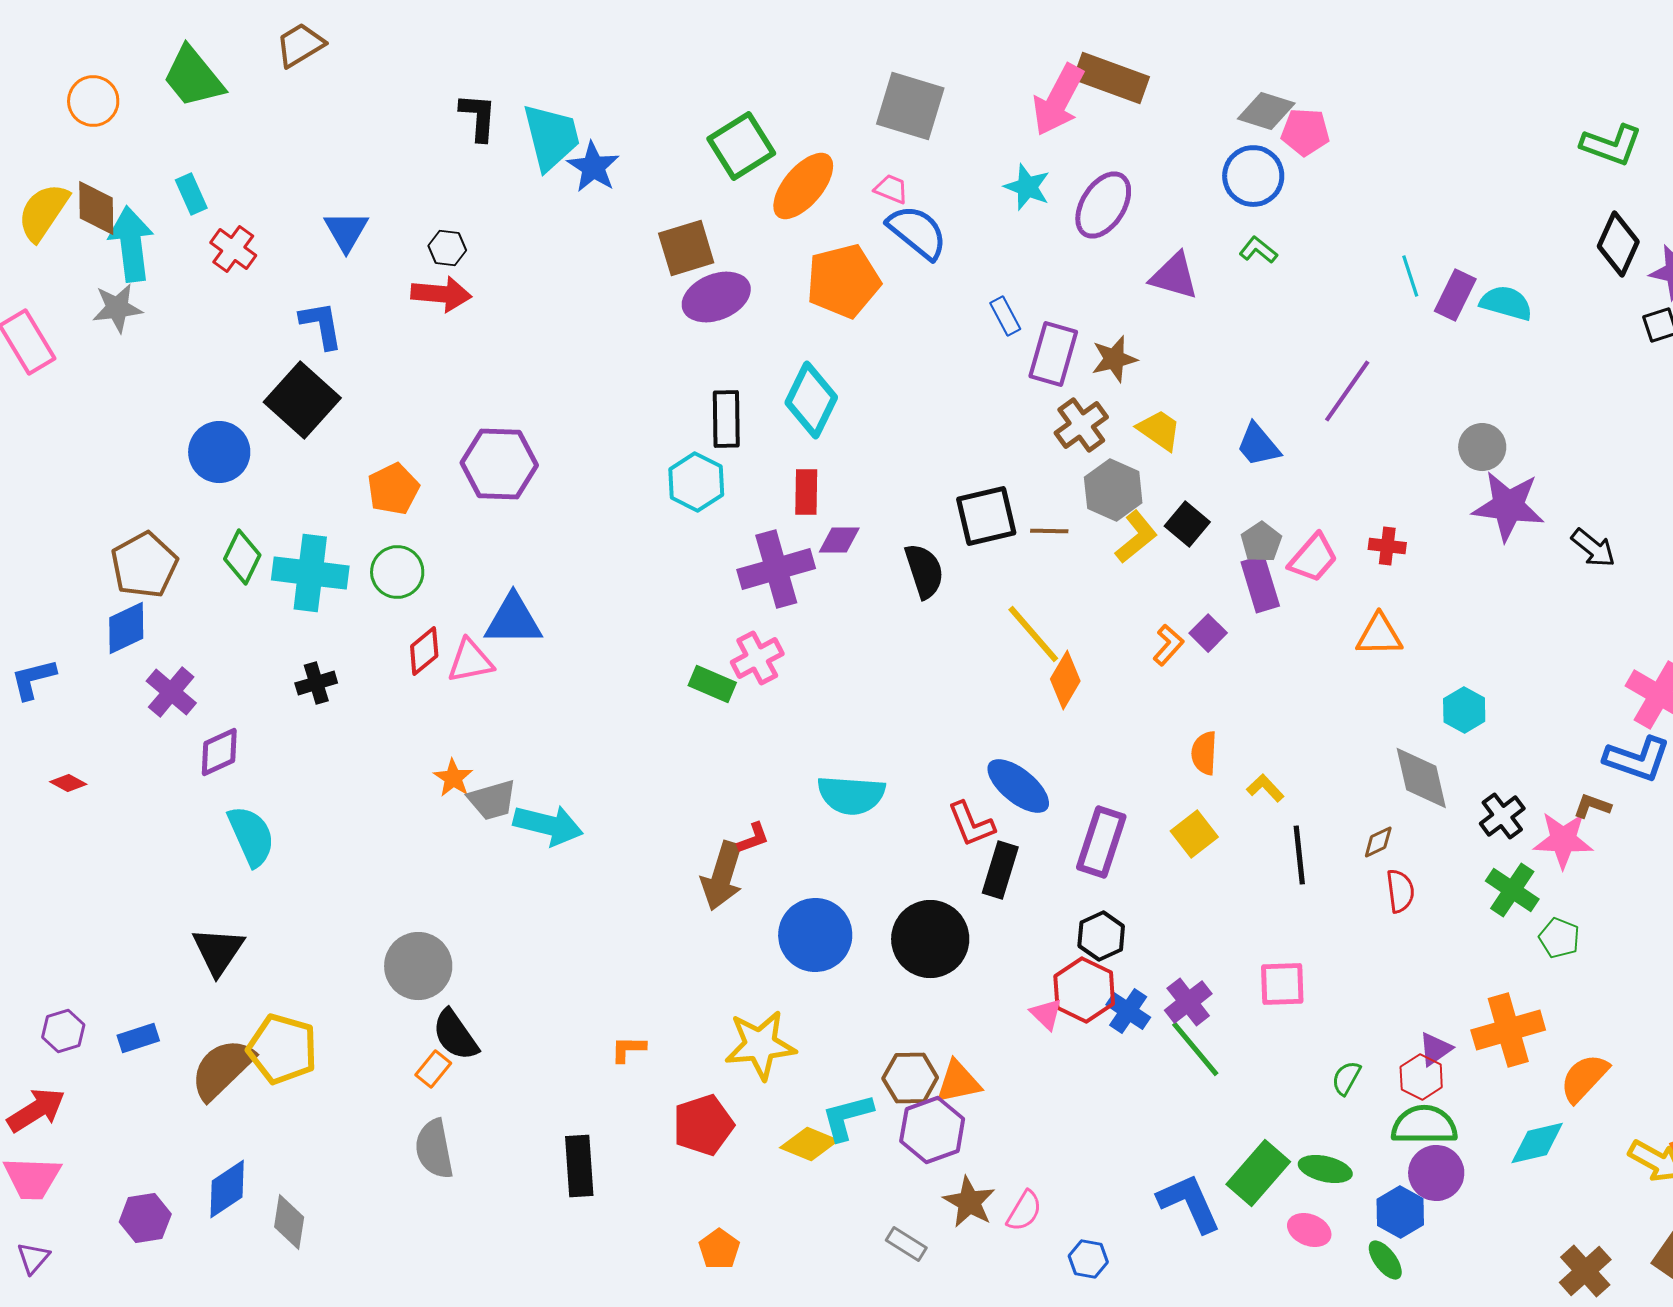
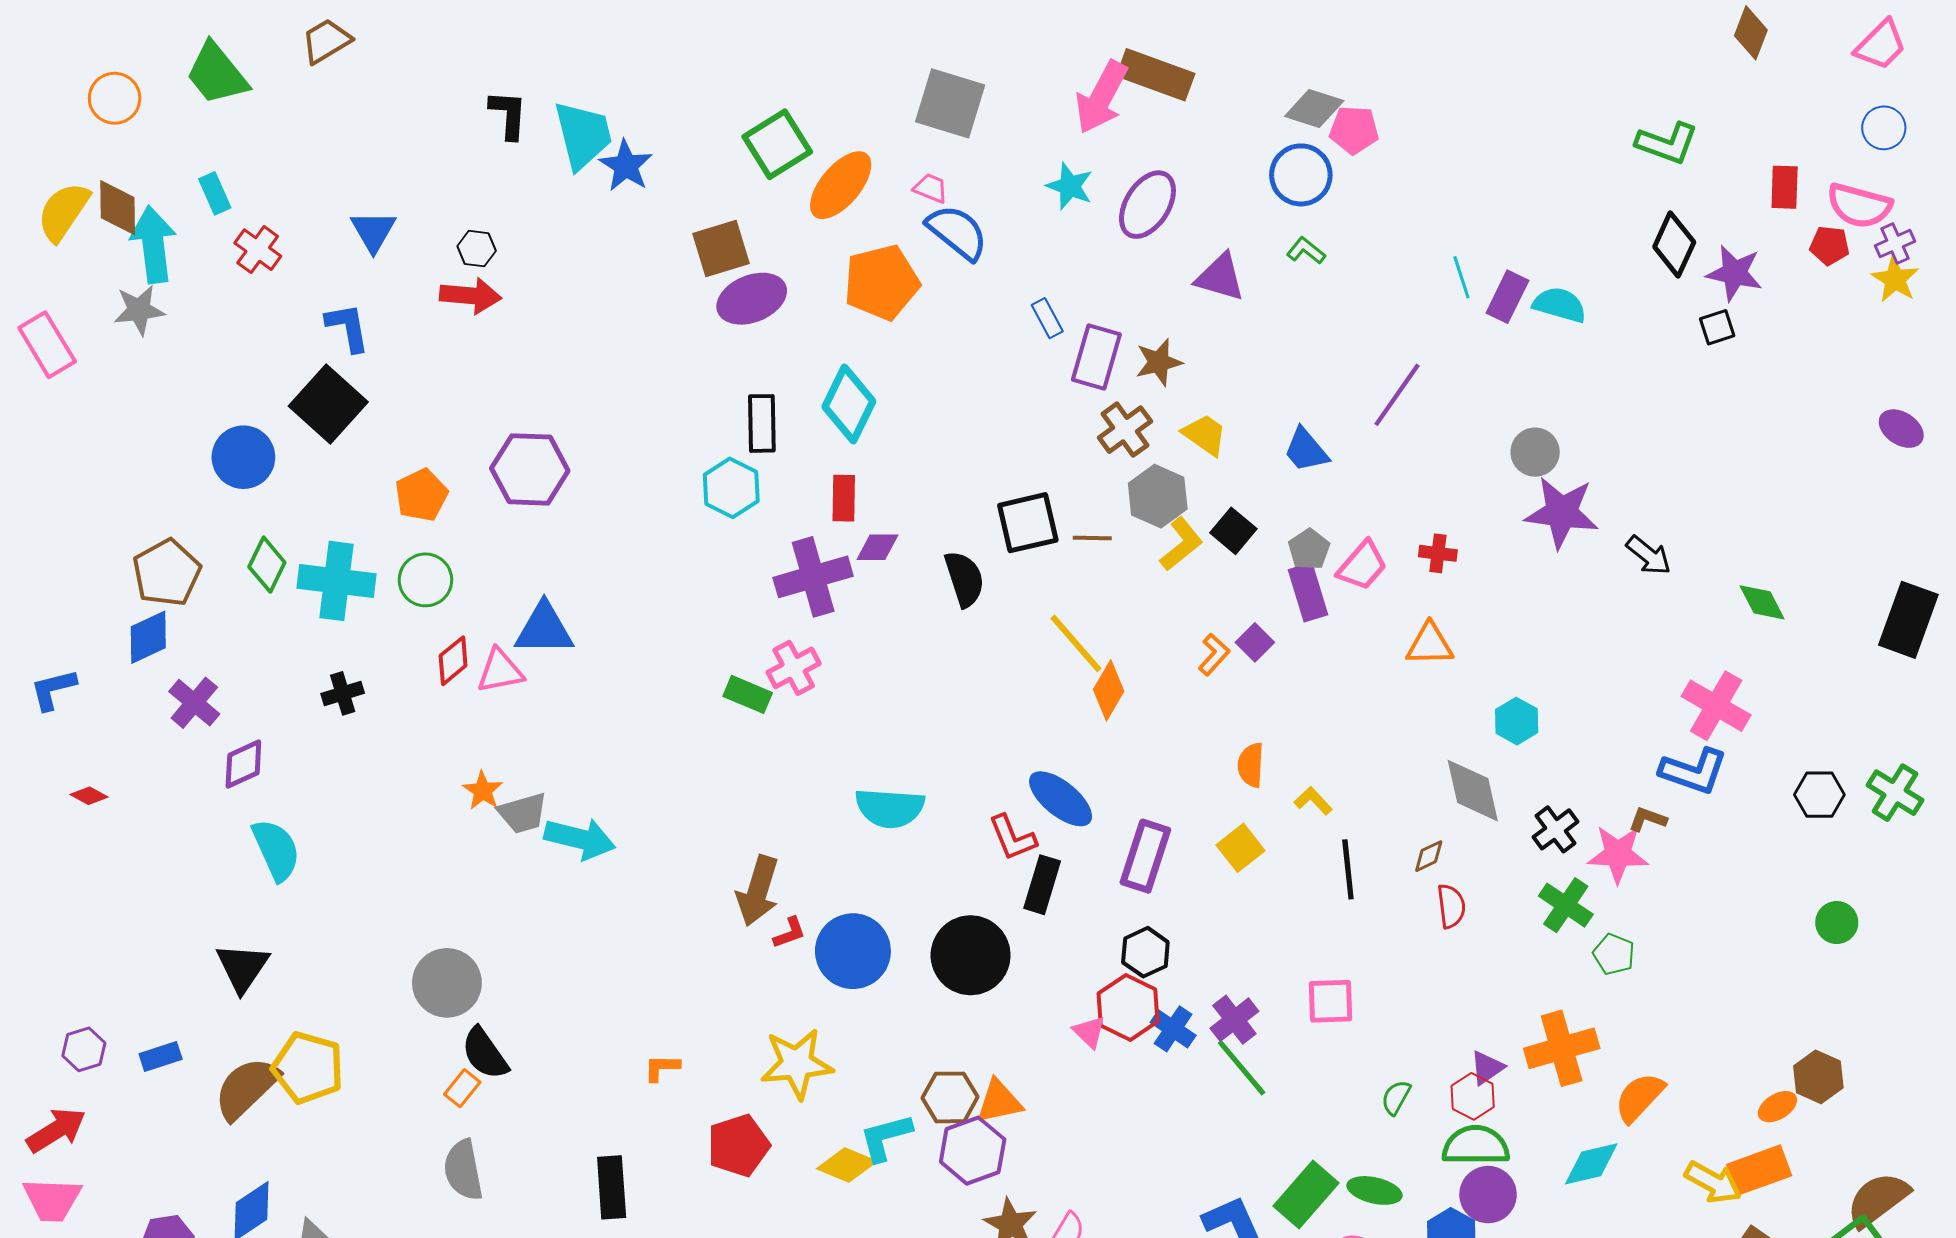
red L-shape: (753, 838) -> (790, 933), moved

